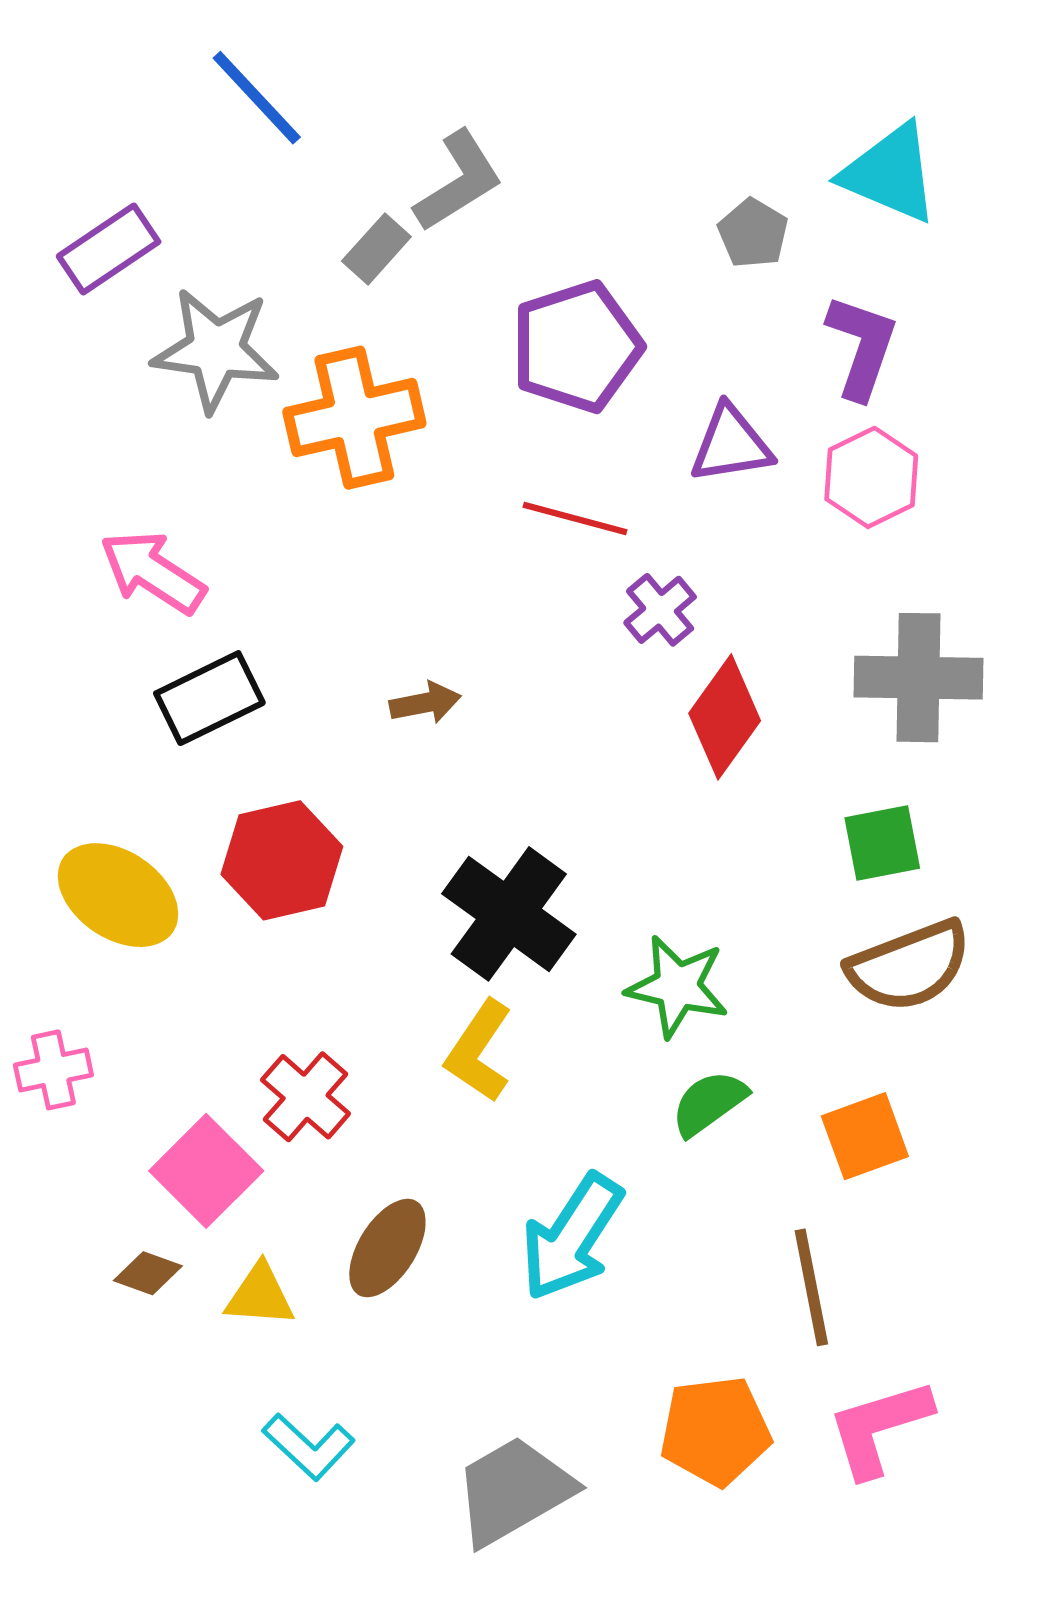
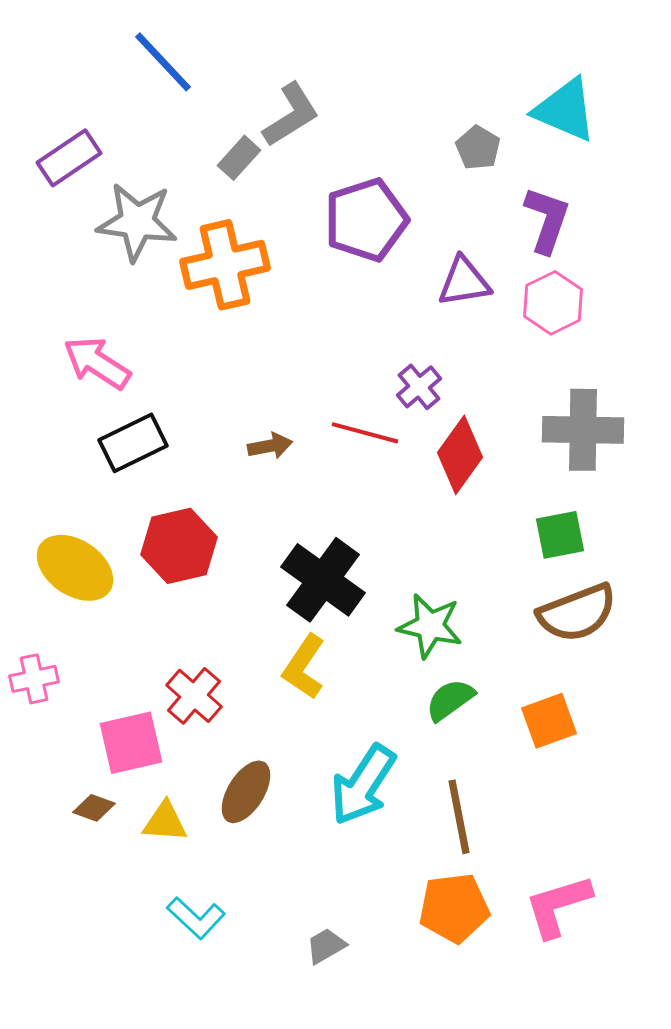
red line: (575, 518) -> (365, 433), moved
pink square: (206, 1171) -> (131, 743), turned 32
brown line: (811, 1287) -> (459, 817), moved
gray trapezoid: (514, 1491) -> (326, 946), size x0.5

